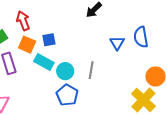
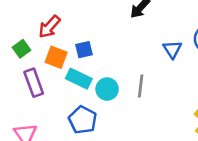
red arrow: (23, 21) -> (49, 27), turned -114
blue pentagon: (67, 95) -> (83, 120), moved

